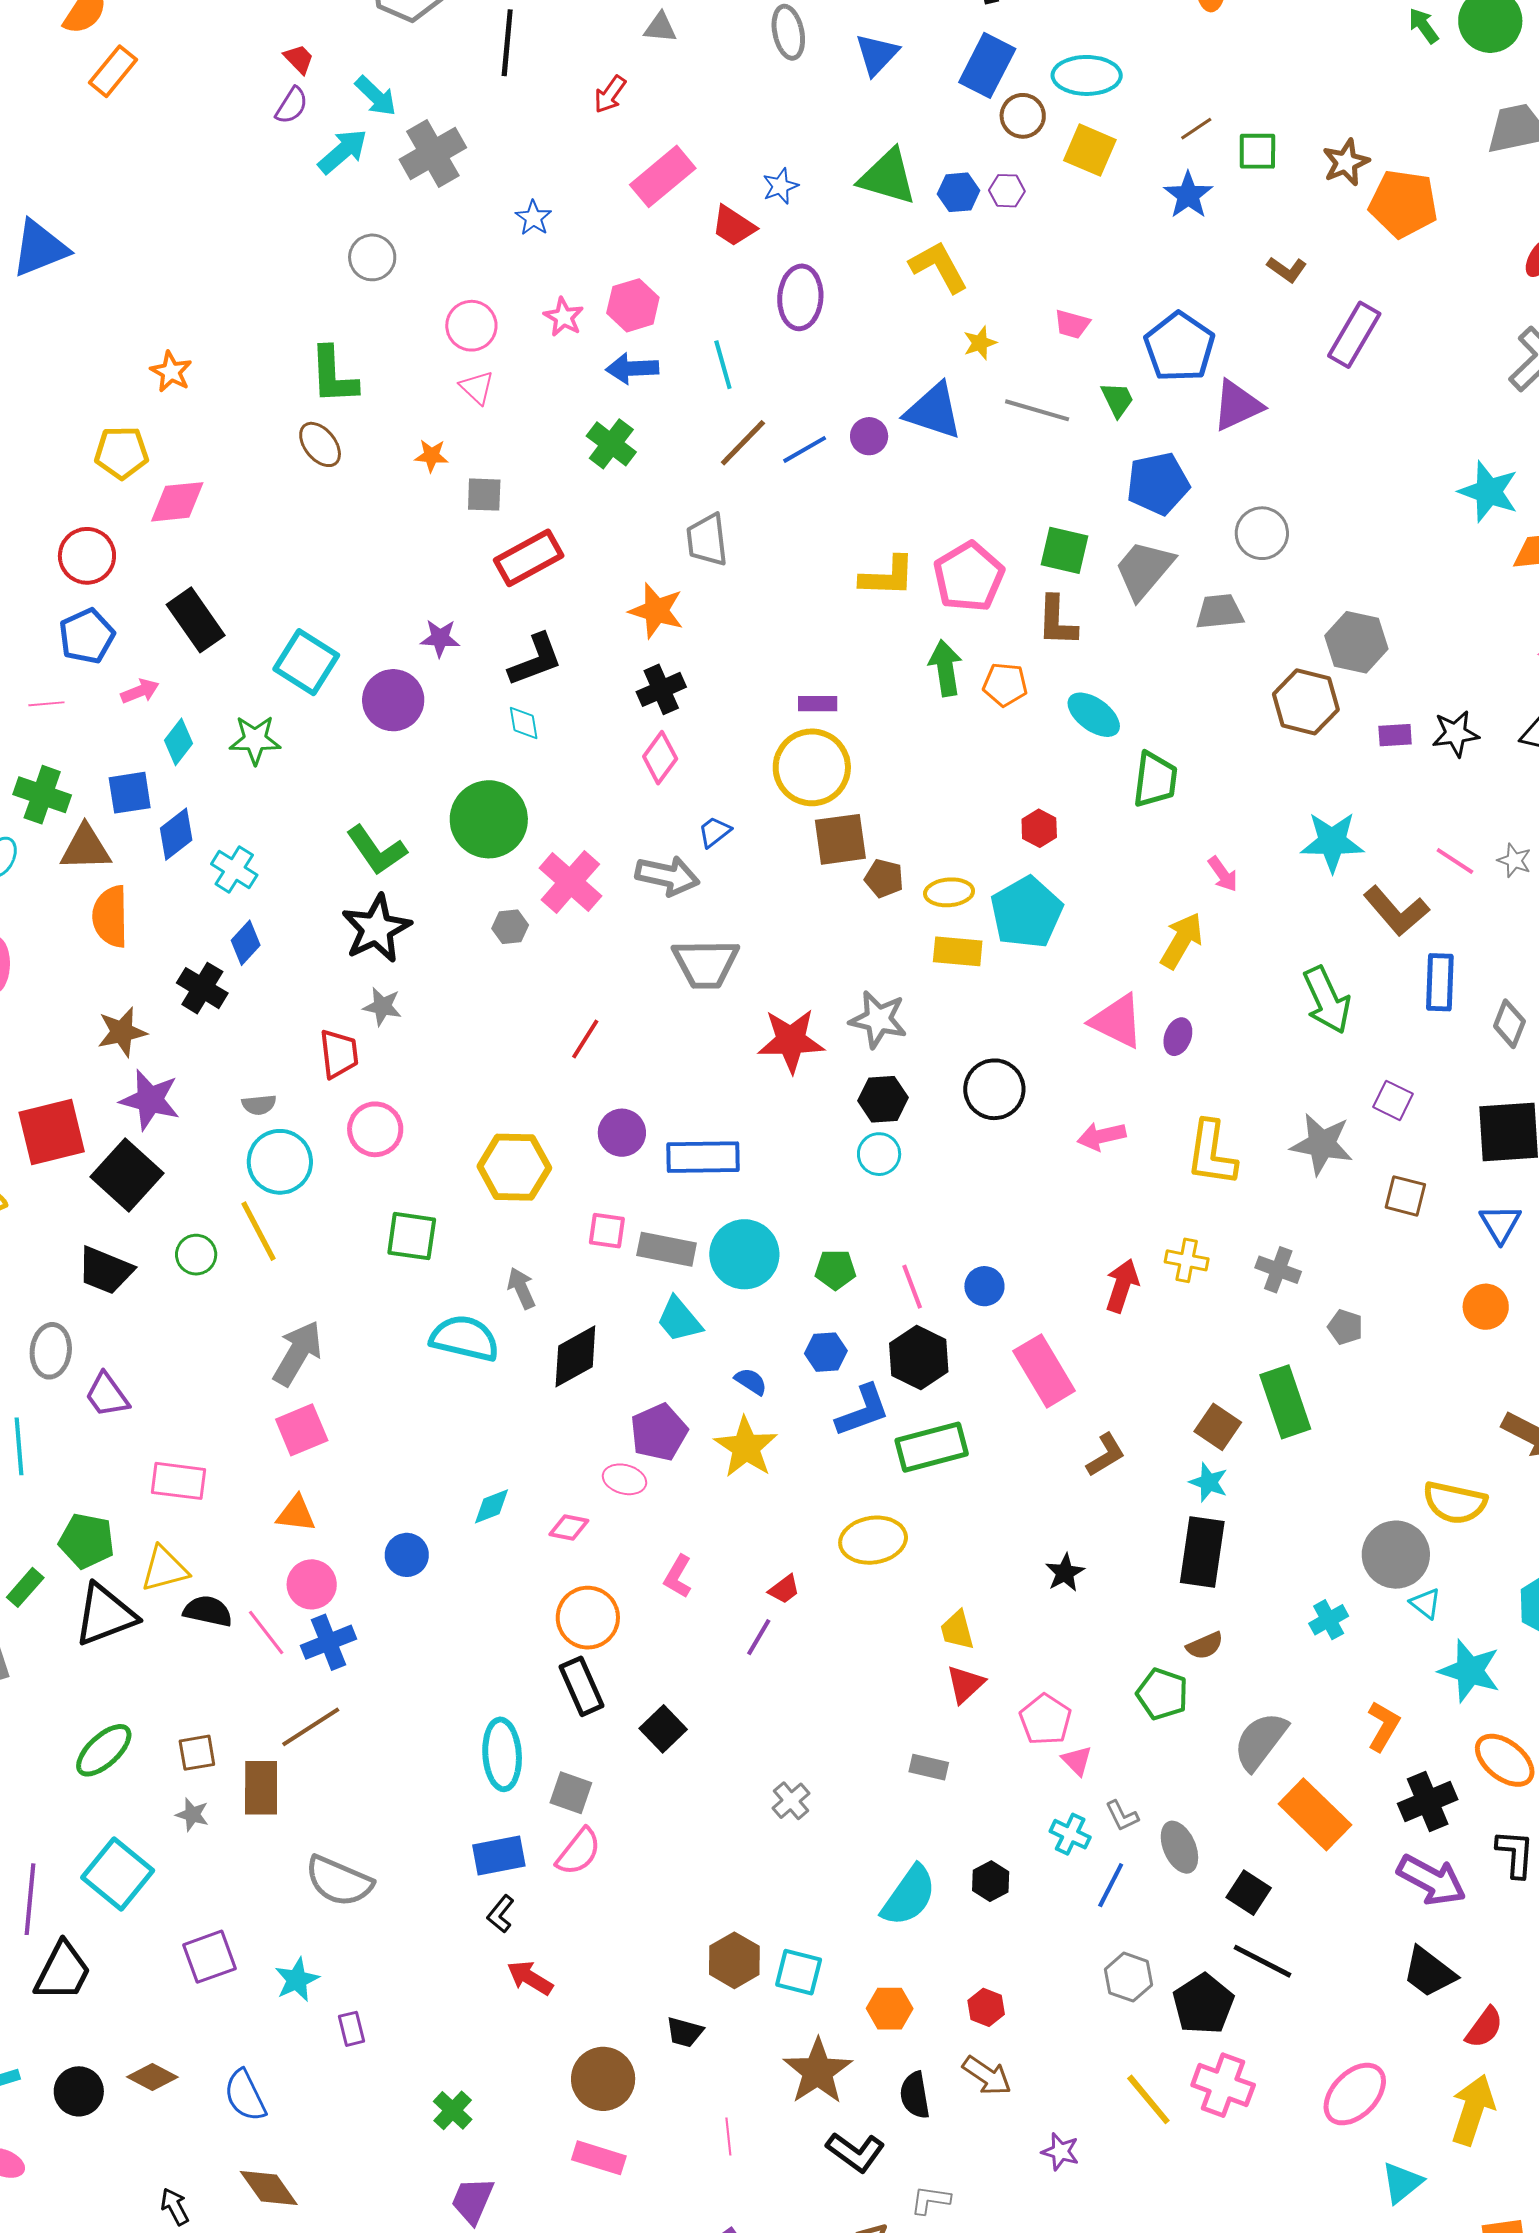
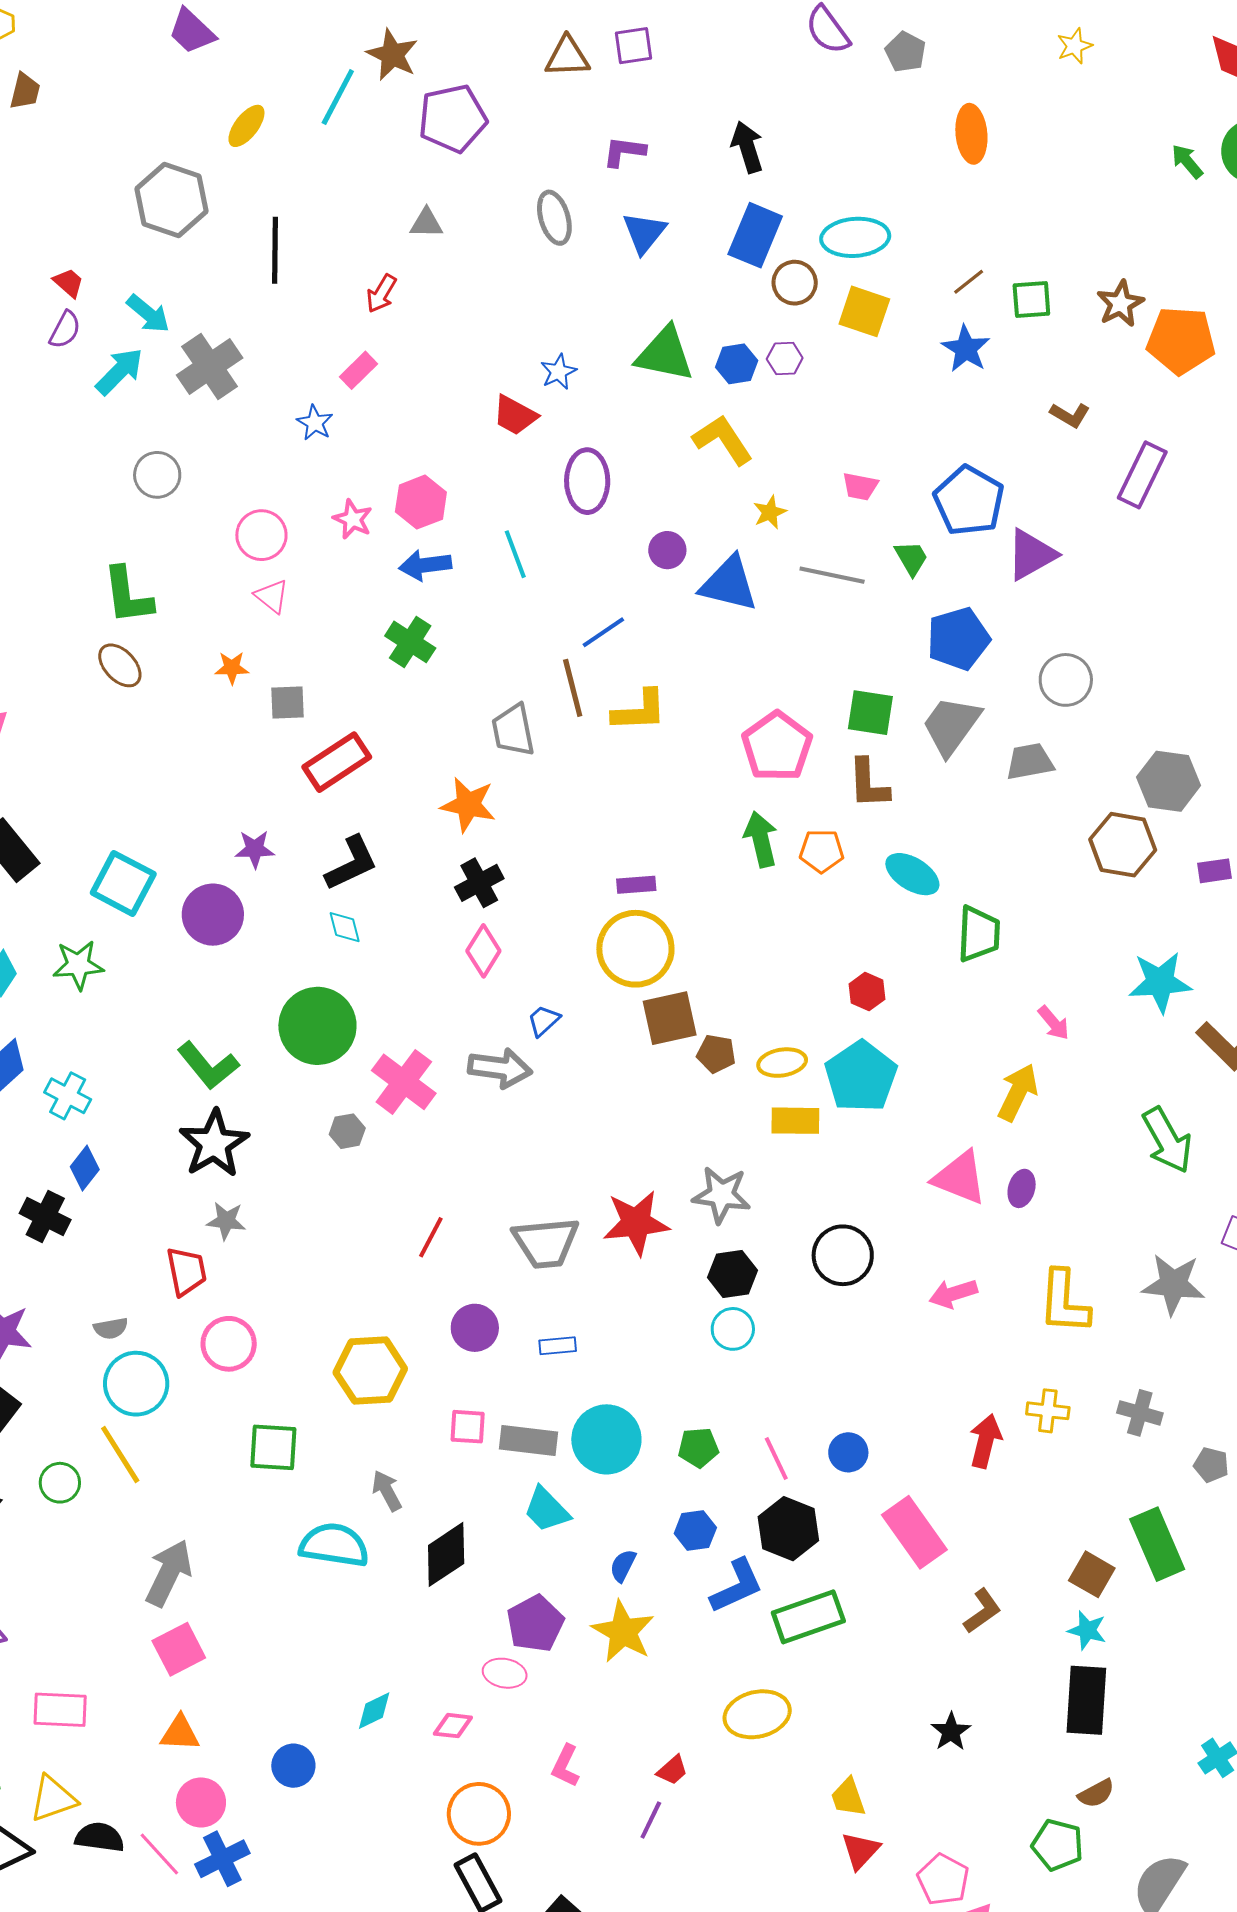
pink rectangle: (663, 176) -> (359, 370), moved, size x0.6
purple circle: (869, 436) -> (667, 550), moved
brown line: (743, 443) -> (573, 688), moved, turned -54
yellow L-shape: (887, 576) -> (639, 711), moved
gray trapezoid: (706, 964) -> (546, 1243), moved
blue rectangle: (703, 1157) -> (558, 1346), size x0.5
blue semicircle: (751, 1381) -> (623, 1566), turned -92

